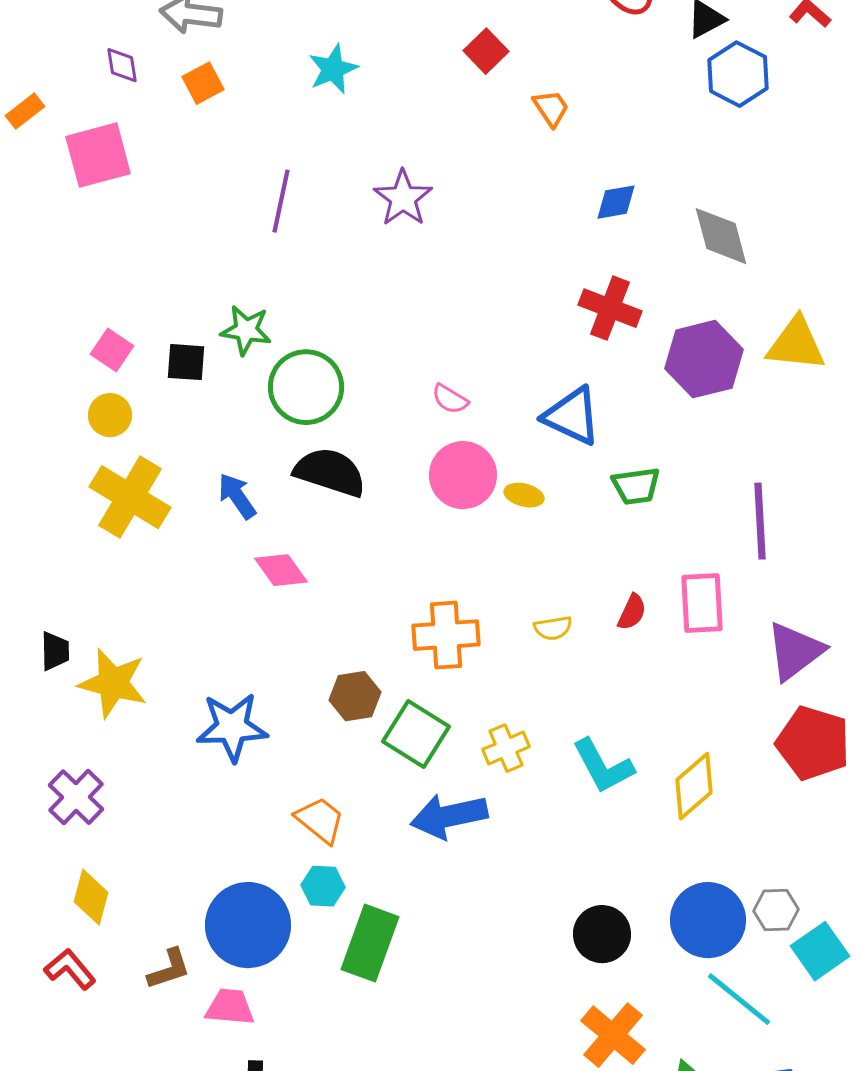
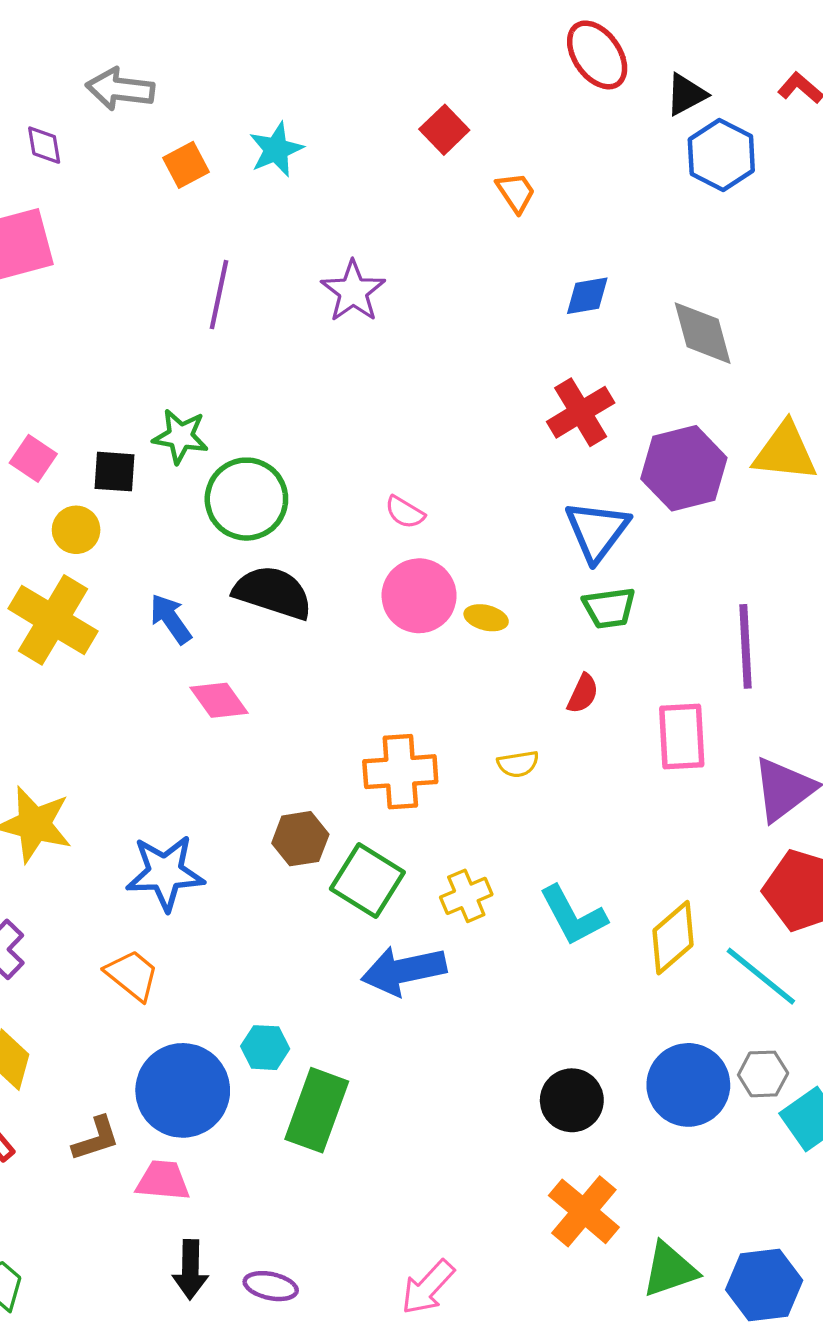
orange square: (203, 83) -> (186, 165), moved
red cross: (610, 308) -> (581, 412), turned 38
yellow circle: (110, 415) -> (76, 530), moved
blue triangle: (572, 416) -> (597, 531), moved, turned 42
red semicircle: (632, 612) -> (583, 694), moved
orange trapezoid: (320, 820) -> (132, 975), moved
cyan line: (739, 999) -> (761, 976), moved

